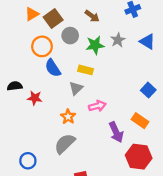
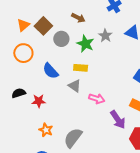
green star: (95, 45) -> (85, 44), turned -30
orange circle: (42, 46) -> (23, 53), moved
gray triangle: (76, 88) -> (75, 86), turned -32
pink arrow: (97, 106) -> (97, 99), turned 42
orange star: (68, 117) -> (46, 130), moved

